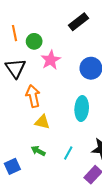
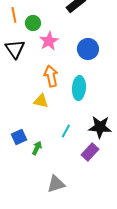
orange arrow: (33, 96) -> (51, 76), moved
green arrow: (38, 151) -> (37, 148), moved, turned 88
blue square: (12, 166) -> (19, 137), moved

